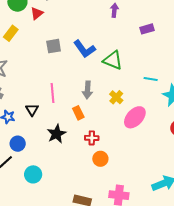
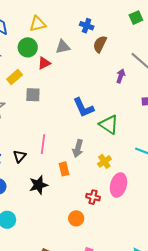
gray square: (54, 46) -> (33, 95), moved
pink ellipse: (135, 117) -> (118, 185), turned -40
red cross: (92, 138) -> (93, 197), moved

